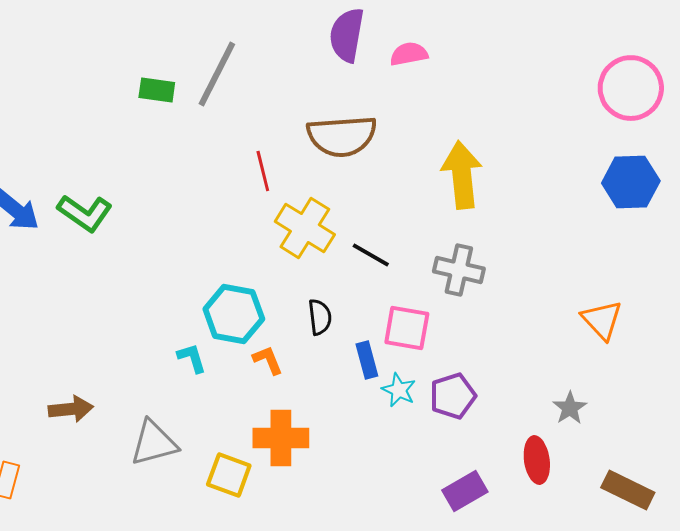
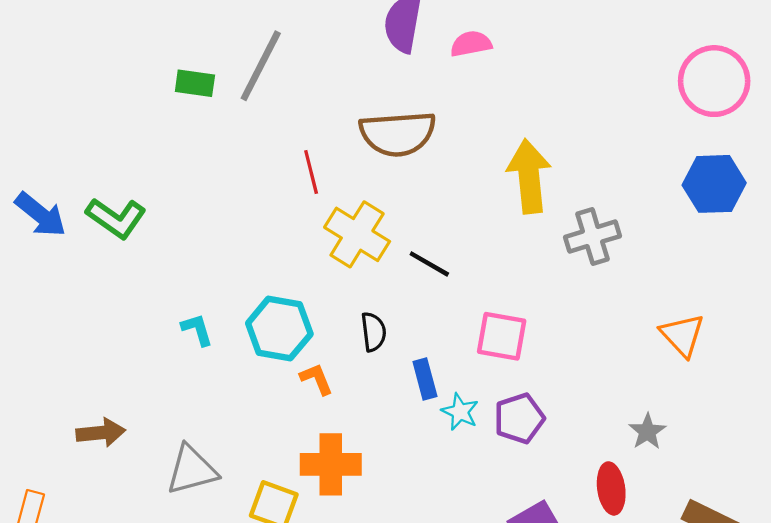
gray cross: (459, 270) -> (593, 237), moved, turned -30
pink square: (407, 328) -> (502, 336), moved
cyan L-shape: (192, 358) -> (197, 330), moved

